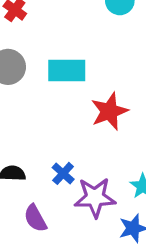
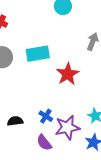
purple semicircle: (35, 218) -> (44, 143), moved

